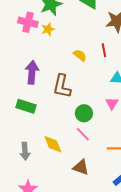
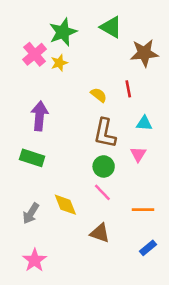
pink cross: (28, 22) -> (35, 54), turned 36
brown L-shape: (62, 86) -> (105, 133), moved
gray arrow: (25, 151) -> (31, 213), turned 36

